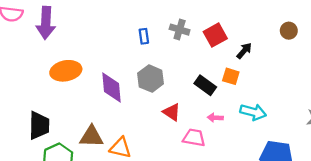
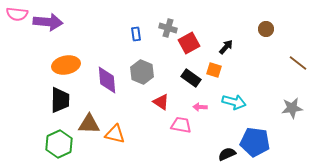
purple arrow: (46, 23) -> (48, 22), turned -88
red square: (215, 35) -> (189, 43), moved
black trapezoid: (39, 125) -> (60, 100), moved

